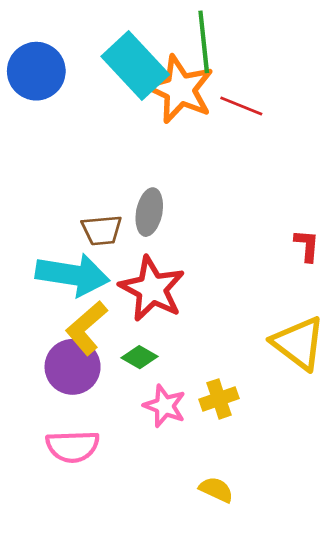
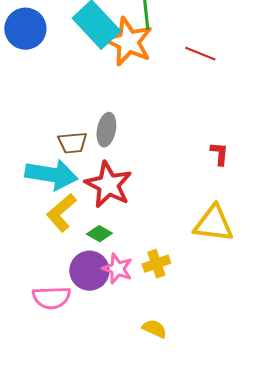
red line: (241, 106) -> (200, 54), moved
yellow triangle: (299, 343) -> (213, 224), turned -30
purple circle: (73, 367) -> (89, 271), moved

